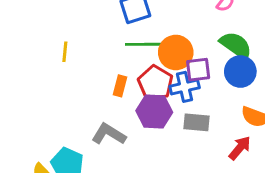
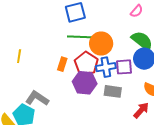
yellow line: (65, 52) -> (19, 56), moved
purple square: (198, 70) -> (124, 67), moved
gray L-shape: (109, 134) -> (37, 98), moved

